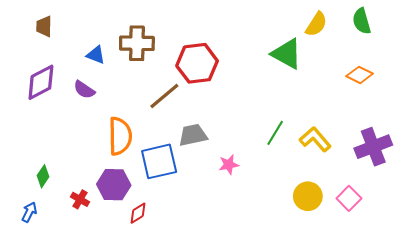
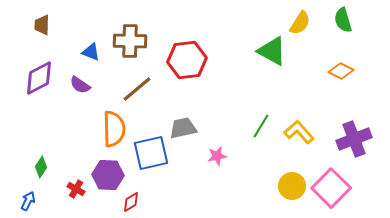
brown line: (164, 96) -> (137, 89), moved
pink square: (349, 198) -> (331, 188), size x1.6

